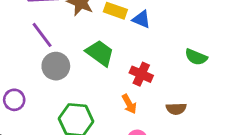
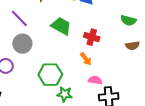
gray circle: (56, 66) -> (22, 44), moved
brown semicircle: (176, 109) -> (132, 46), moved

